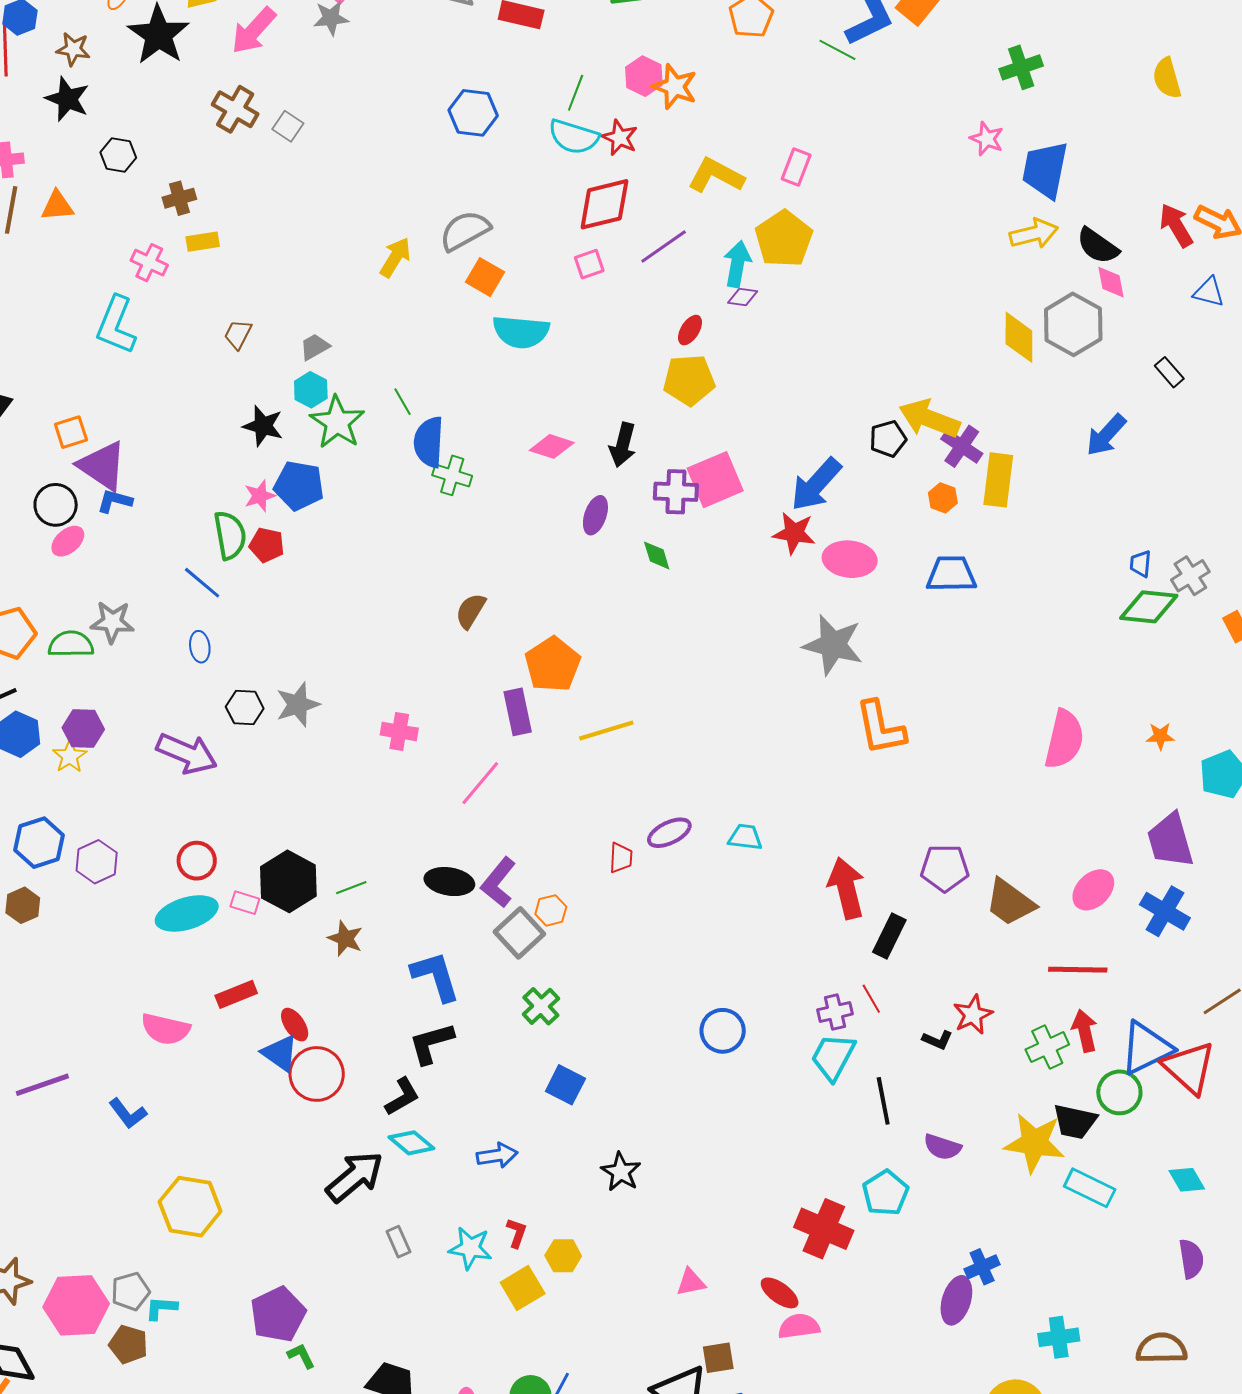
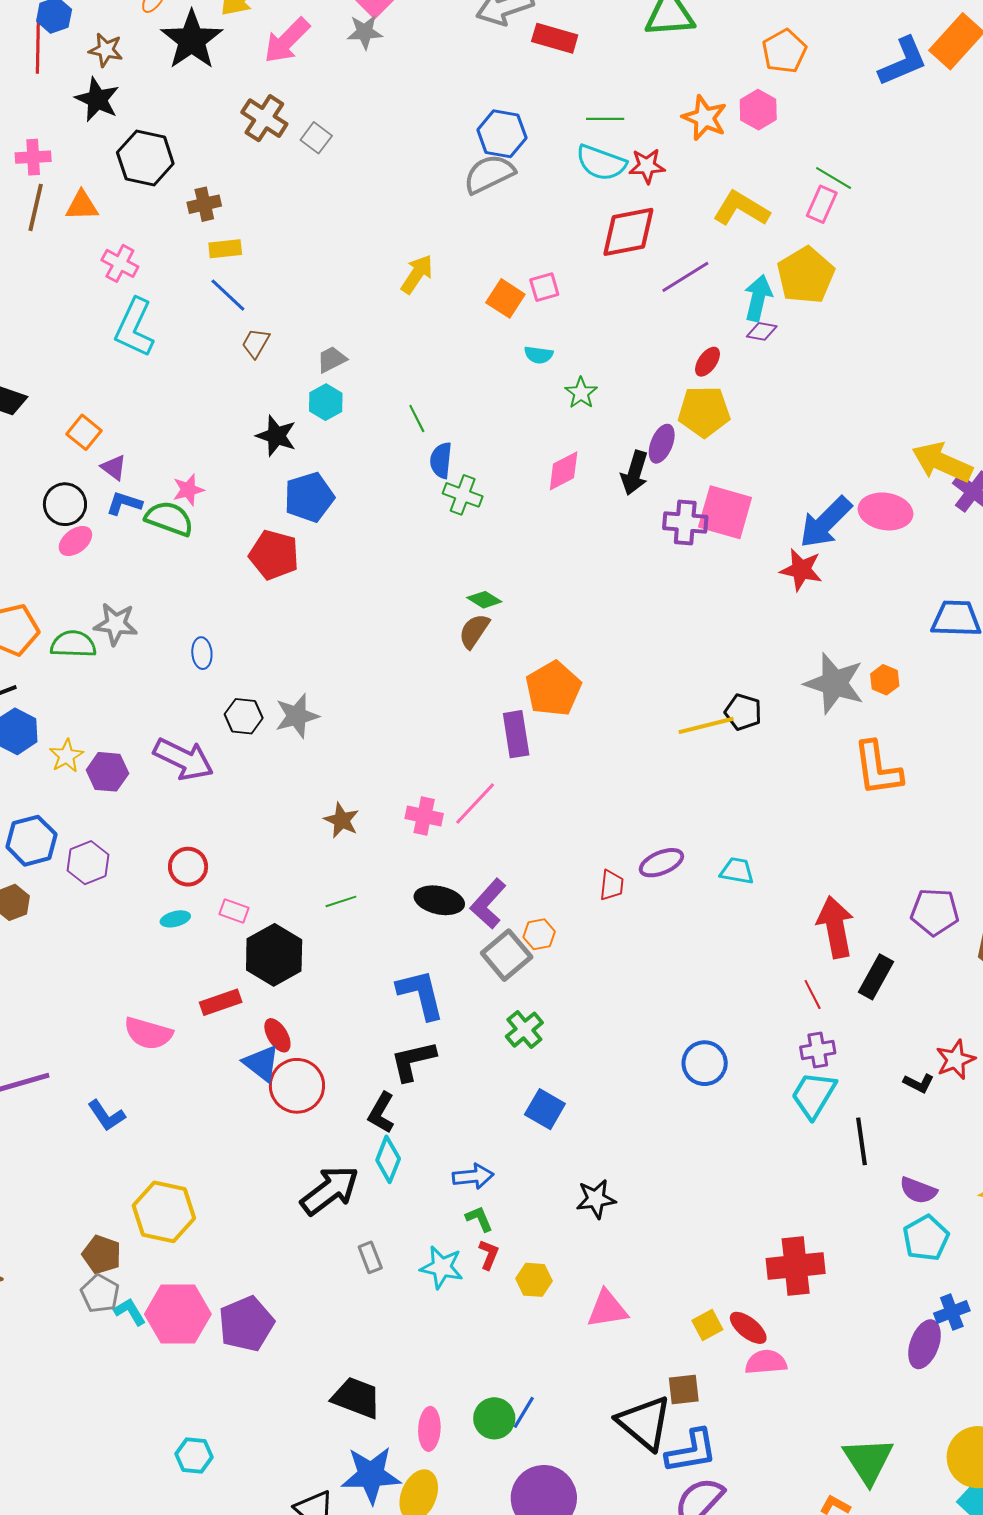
green line: (837, 50) -> (834, 178), moved
pink hexagon: (644, 76) -> (758, 110), moved
green line: (576, 93) -> (605, 119), turned 66
red star: (620, 138) -> (647, 166), turned -30
black hexagon: (118, 155) -> (145, 158), size x1.6
gray semicircle: (465, 231) -> (489, 174), moved
pink cross: (149, 263) -> (120, 263), moved
pink square: (589, 264) -> (544, 287), moved
cyan semicircle: (521, 332) -> (539, 355), size x0.5
green star: (337, 422) -> (581, 393), moved, size x0.6
orange square: (71, 432) -> (84, 432), turned -36
black pentagon: (888, 439) -> (743, 712), moved, turned 30
blue semicircle: (429, 442) -> (441, 460), size x0.7
pink diamond: (552, 446) -> (564, 471), turned -48
purple triangle: (102, 466) -> (114, 467), size x0.5
pink square: (715, 480) -> (725, 512), turned 36
blue pentagon: (299, 486) -> (309, 497), turned -30
pink star: (260, 496) -> (188, 490), moved
orange hexagon: (943, 498) -> (885, 680), moved
purple ellipse: (595, 515) -> (662, 444), moved
green semicircle: (230, 535) -> (169, 518), moved, turned -63
red pentagon: (267, 545) -> (274, 555), size x1.4
green diamond: (657, 555) -> (484, 600), moved, turned -44
pink ellipse: (850, 559) -> (885, 511), moved
blue line: (202, 583) -> (228, 295), moved
purple hexagon: (83, 728) -> (107, 772), moved
yellow line: (606, 730) -> (706, 725), moved
pink cross: (399, 732) -> (424, 816), moved
black hexagon: (288, 881) -> (274, 955), moved
cyan ellipse: (187, 913) -> (175, 919), size x0.5
brown star: (345, 939) -> (342, 820), moved
red line: (871, 999) -> (813, 995), moved
black L-shape: (402, 1097) -> (381, 1113), turned 147
cyan diamond: (411, 1143) -> (388, 1159), turned 69
black star: (621, 1172) -> (596, 1199), turned 30
cyan pentagon: (885, 1193) -> (926, 1238), moved
red cross: (824, 1229) -> (796, 1266), turned -32
pink triangle: (691, 1282) -> (607, 1309), moved, size x1.4
yellow square: (523, 1288) -> (707, 1325), moved, size x0.7
gray pentagon: (130, 1291) -> (100, 1294), turned -30
pink hexagon: (76, 1305) -> (178, 1314), moved
cyan L-shape: (161, 1308) -> (130, 1312), turned 52
brown pentagon: (128, 1344) -> (102, 1255), moved
green L-shape: (301, 1356) -> (479, 1219), moved

